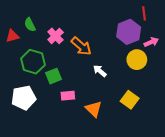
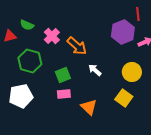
green semicircle: (30, 25) -> (27, 25), turned -40
yellow circle: (137, 60) -> (132, 72), moved
green square: (53, 76) -> (63, 75), moved

